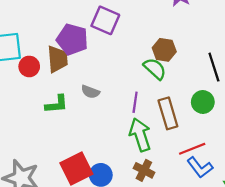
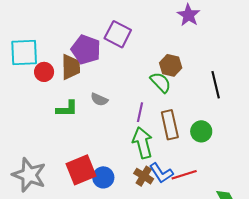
green circle: (203, 102) -> (201, 131), moved
red line: (192, 149) -> (184, 175), moved
blue L-shape: (200, 167) -> (161, 173), moved

